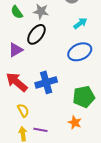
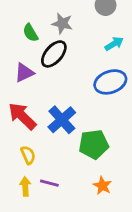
green semicircle: (17, 12) -> (30, 33), moved
blue cross: (46, 82) -> (62, 120), turned -30
green pentagon: (84, 97) -> (94, 144), moved
orange star: (75, 122) -> (102, 186), moved

